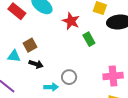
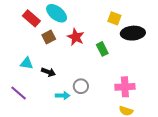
red star: (71, 21) -> (76, 37), moved
brown square: (30, 45) -> (49, 37), moved

